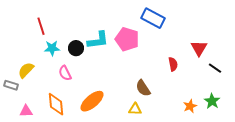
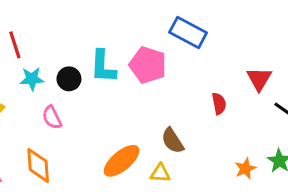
cyan L-shape: (98, 40) -> (103, 66), turned 100
orange ellipse: (92, 101) -> (122, 161), moved

